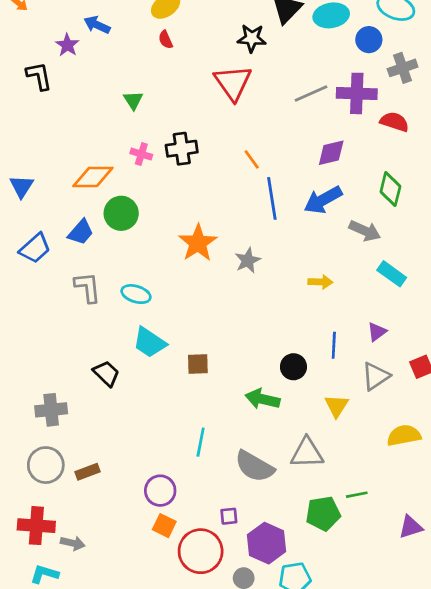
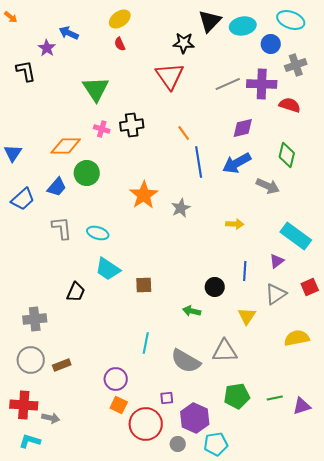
green triangle: (133, 100) -> (96, 89), size x1.8
cyan rectangle: (392, 274) -> (296, 236), moved, size x1.4
black trapezoid: (106, 373) -> (76, 292), turned 70
green arrow: (263, 399) -> (192, 311), size x0.7
green line: (357, 495) -> (275, 398), moved

